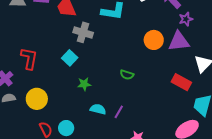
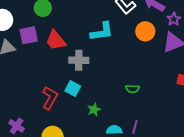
orange circle: (154, 40) -> (145, 31), moved
red L-shape: (29, 58) -> (50, 98), moved, turned 35

